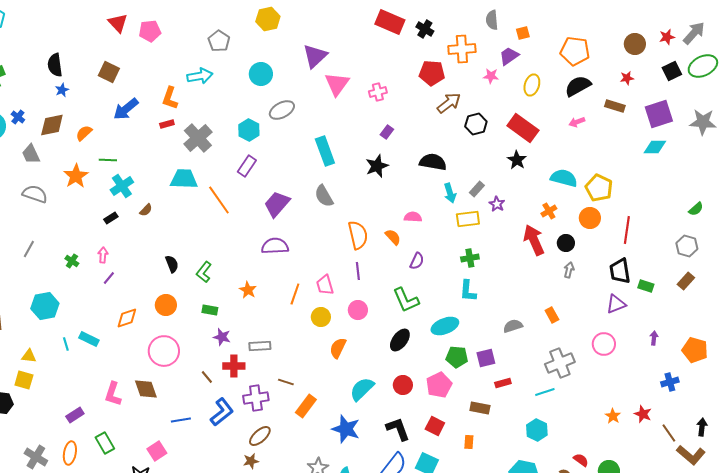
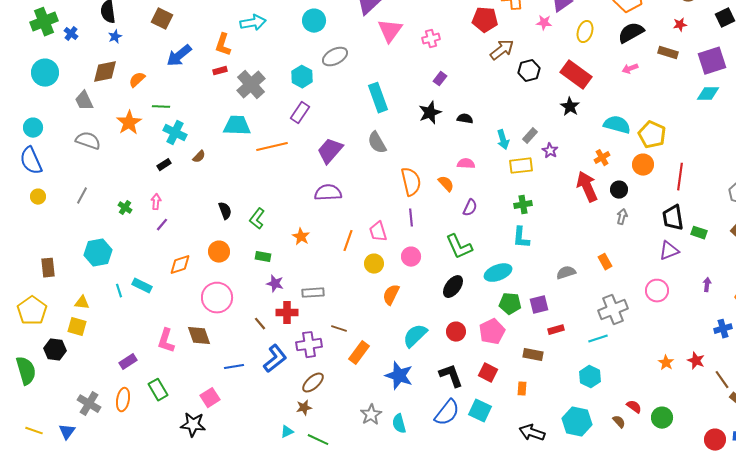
blue cross: (18, 117) -> (71, 34), moved
black semicircle: (433, 162) -> (465, 119), moved, size x0.6
cyan cross: (122, 186) -> (175, 133), turned -30
orange line: (219, 200) -> (272, 147), turned -68

